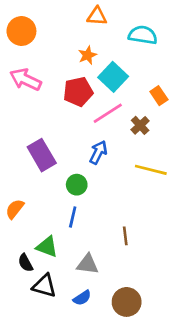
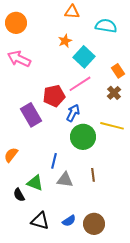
red pentagon: (78, 92) -> (54, 96), moved
brown cross: (140, 125) -> (114, 93), moved
green circle: (77, 185) -> (83, 137), moved, size x1.6
gray triangle: (88, 264) -> (65, 180), moved
black triangle: (44, 286) -> (40, 221), moved
blue semicircle: (82, 298) -> (69, 221), moved

